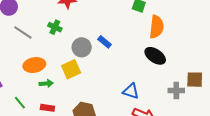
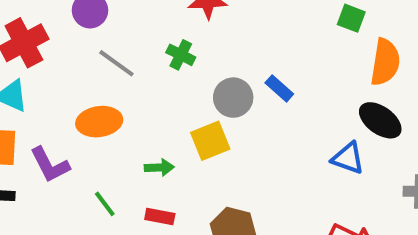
orange ellipse: (34, 65) -> (99, 122), moved
blue triangle: (131, 91) -> (348, 158), moved

